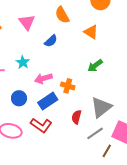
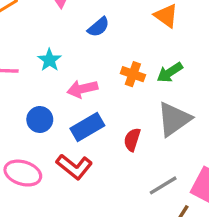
orange cross: (68, 86) -> (133, 74), moved
gray triangle: (101, 107) -> (174, 119), moved
red semicircle: (76, 117) -> (132, 140), moved

